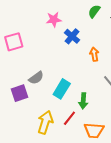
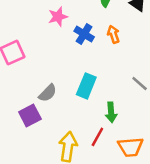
orange arrow: (94, 54) -> (113, 34), moved
cyan rectangle: (62, 89) -> (86, 86), moved

